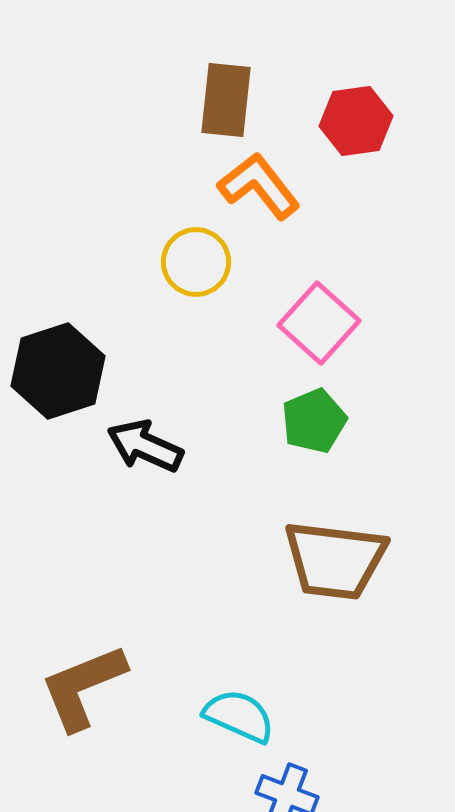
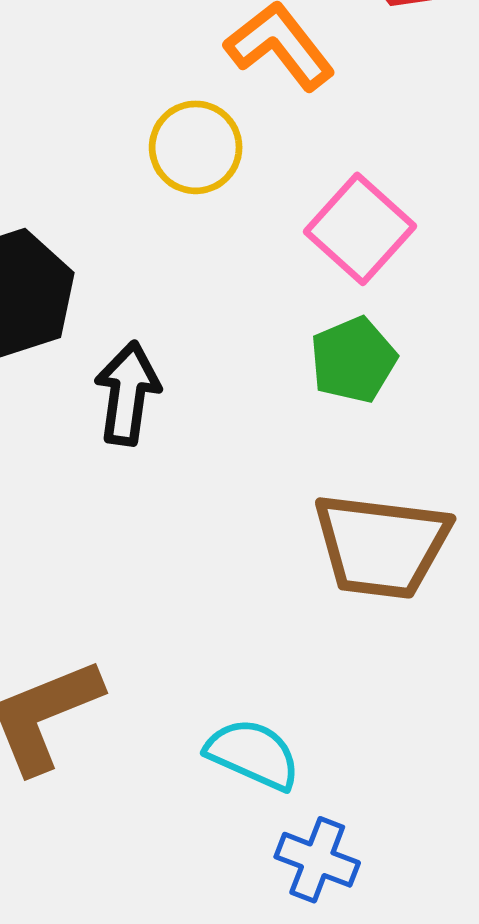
black arrow: (145, 446) -> (127, 393), turned 74

